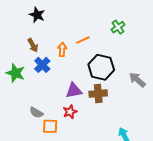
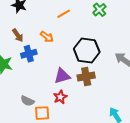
orange line: (83, 40) -> (64, 14), moved
orange arrow: (62, 49) -> (47, 37), turned 128
blue cross: (42, 65) -> (29, 54), turned 35

